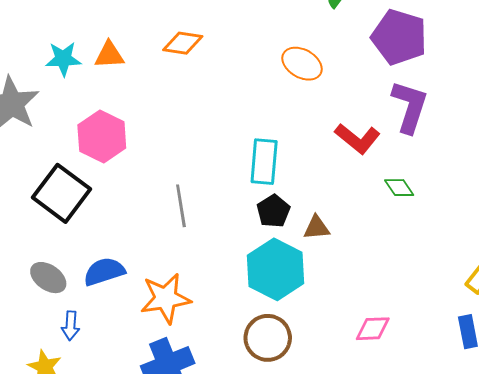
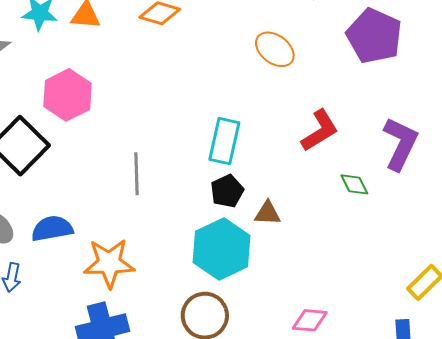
purple L-shape: (410, 107) -> (400, 144), moved
red L-shape: (357, 138) -> (320, 131), turned -78

